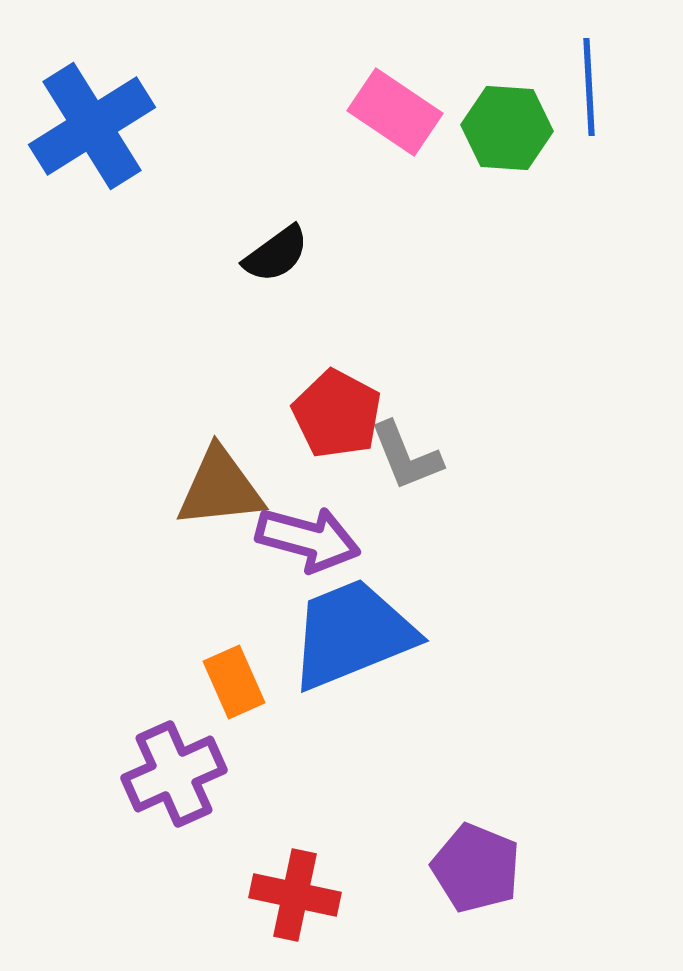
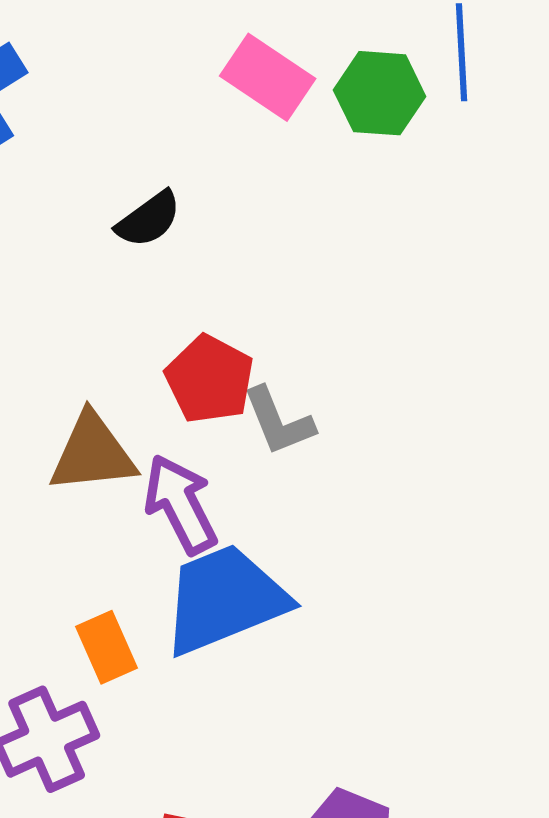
purple arrow: (308, 539) -> (181, 504), turned -132

